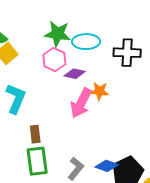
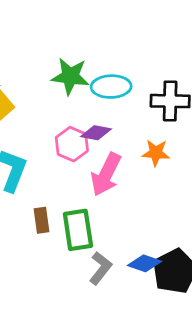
pink hexagon: (54, 59) -> (72, 144), moved
orange star: (100, 91) -> (156, 153), moved
green rectangle: (37, 161) -> (78, 230), moved

